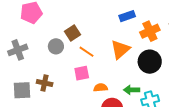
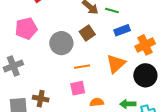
brown square: (72, 33) -> (87, 33), moved
gray circle: (56, 46) -> (61, 43), moved, size x1.5
orange line: (86, 52) -> (82, 67), turned -42

